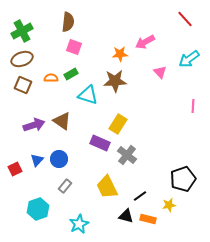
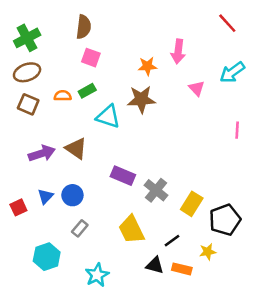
pink arrow: (145, 42) -> (178, 51), turned -54
yellow rectangle: (118, 124) -> (192, 204), moved

